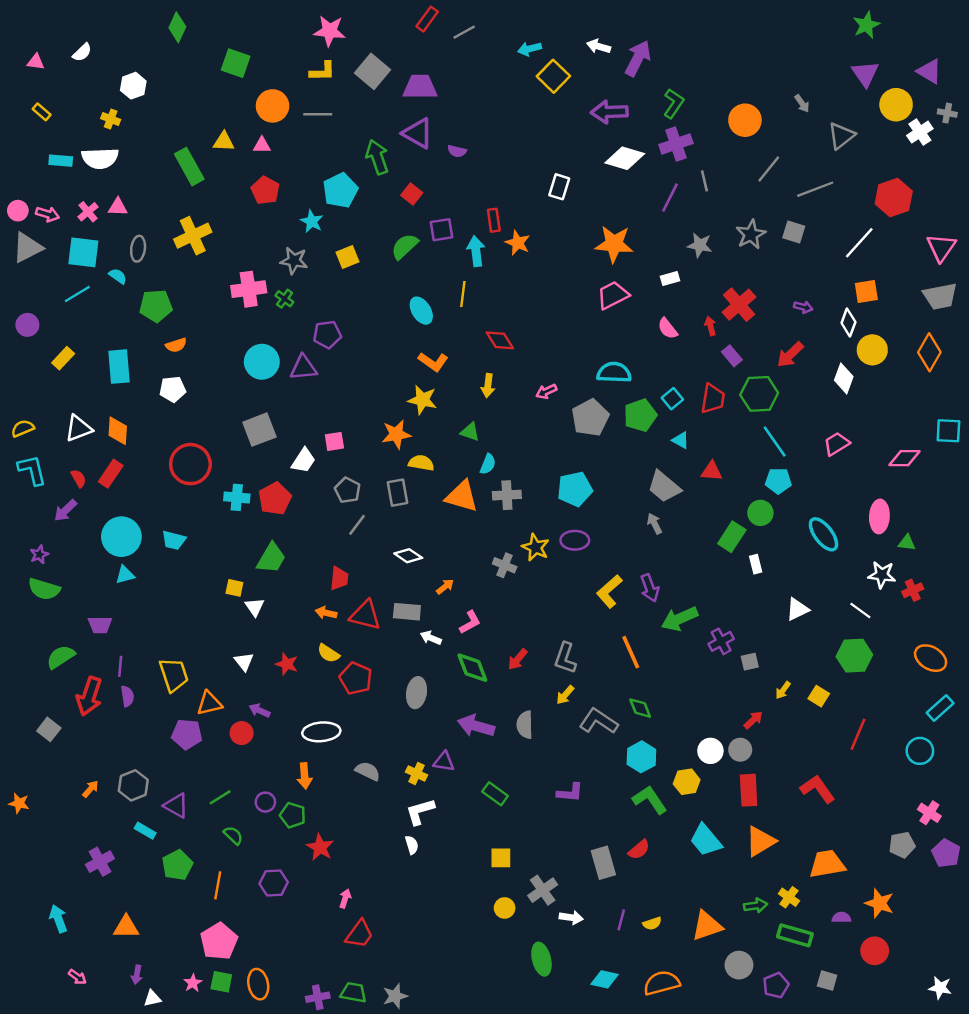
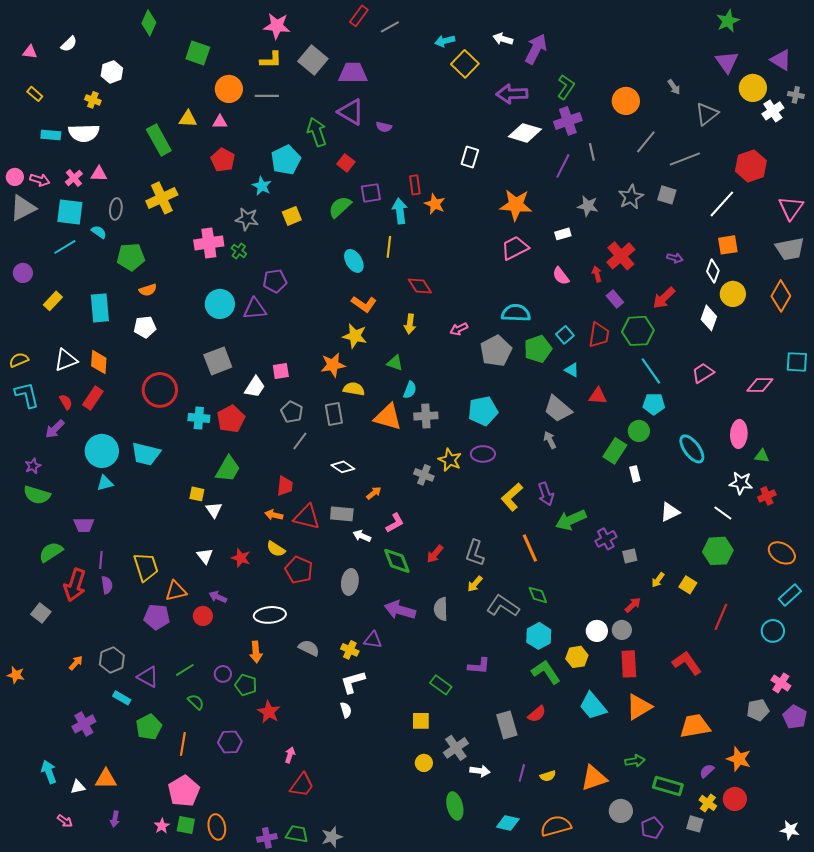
cyan trapezoid: (174, 540) -> (146, 454), size x1.4
green rectangle: (495, 794) -> (441, 685), moved
yellow cross: (789, 897) -> (708, 803), moved
purple semicircle: (841, 917) -> (707, 771), turned -42
white triangle: (152, 998) -> (78, 787), moved

